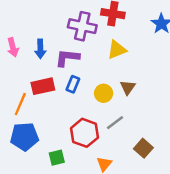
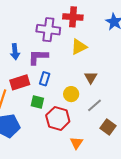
yellow circle: (104, 93) -> (71, 94), moved
gray line: (115, 123) -> (94, 105), moved
green square: (57, 158) -> (37, 102), moved, turned 32

